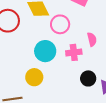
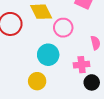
pink cross: (74, 52) -> (82, 65), moved

